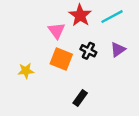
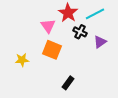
black cross: (88, 51) -> (80, 32), moved

